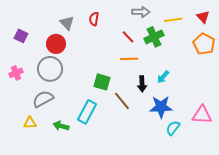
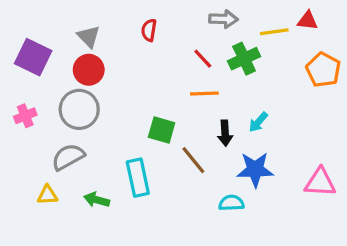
red triangle: (203, 17) -> (307, 21), moved, turned -40
gray triangle: (67, 23) -> (89, 36), moved
purple square: (21, 36) -> (33, 57), size x1.6
cyan rectangle: (87, 112) -> (138, 178), turned -40
cyan semicircle: (173, 128) -> (231, 203), moved, turned 49

